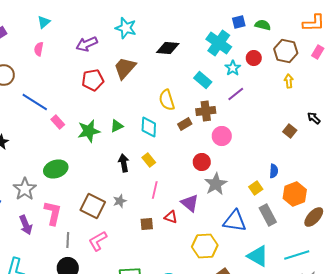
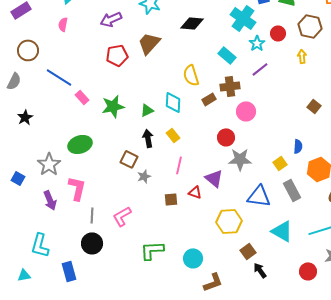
yellow arrow: (289, 81) -> (302, 56), moved
green triangle: (117, 126) -> (147, 110), moved
gray star: (216, 184) -> (240, 159), turned 30
brown square: (93, 206) -> (129, 159), moved, size x0.7

